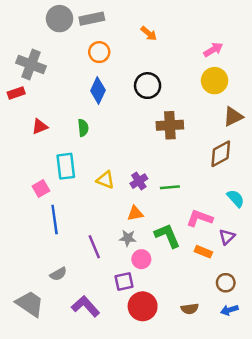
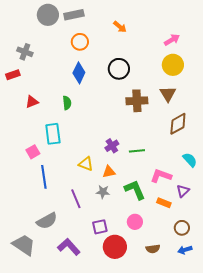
gray cross: (31, 64) -> (25, 52), size x0.7
brown triangle: (233, 117) -> (168, 94), moved, turned -36
yellow triangle: (105, 180) -> (86, 164), moved
pink circle: (141, 259) -> (135, 222), moved
gray semicircle: (58, 274) -> (47, 221), size x1.5

